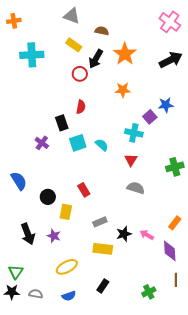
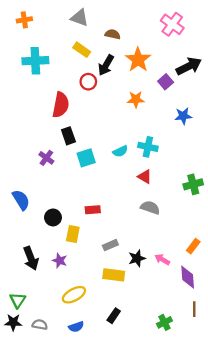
orange cross: (14, 21) -> (24, 20), moved
pink cross: (170, 22) -> (172, 24), moved
red semicircle: (81, 107) -> (61, 105), moved, size x1.6
purple square: (150, 117) -> (166, 82), moved
cyan semicircle: (102, 145) -> (120, 151), moved, turned 112
red triangle: (131, 160) -> (145, 177), turned -32
red rectangle: (84, 190) -> (93, 210), turned -64

